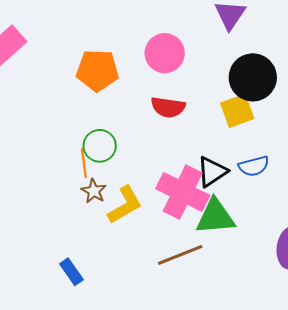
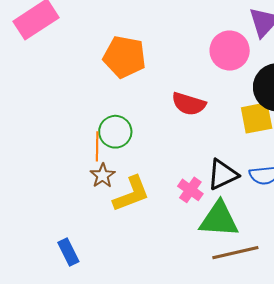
pink circle: (165, 53) -> (230, 51), moved
pink cross: (183, 192) -> (190, 190), size x0.5
brown line: (180, 255) -> (235, 253), moved

